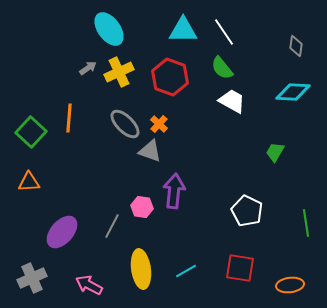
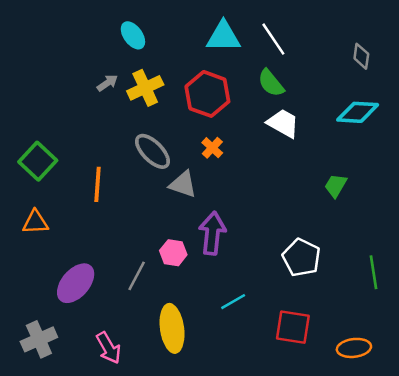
cyan ellipse: (109, 29) -> (133, 35), size x0.7
orange line: (69, 118) -> (98, 184), moved
orange cross: (159, 124) -> (212, 148), moved
cyan line: (186, 271) -> (233, 302), moved
pink arrow: (89, 285) -> (109, 348), turned -148

